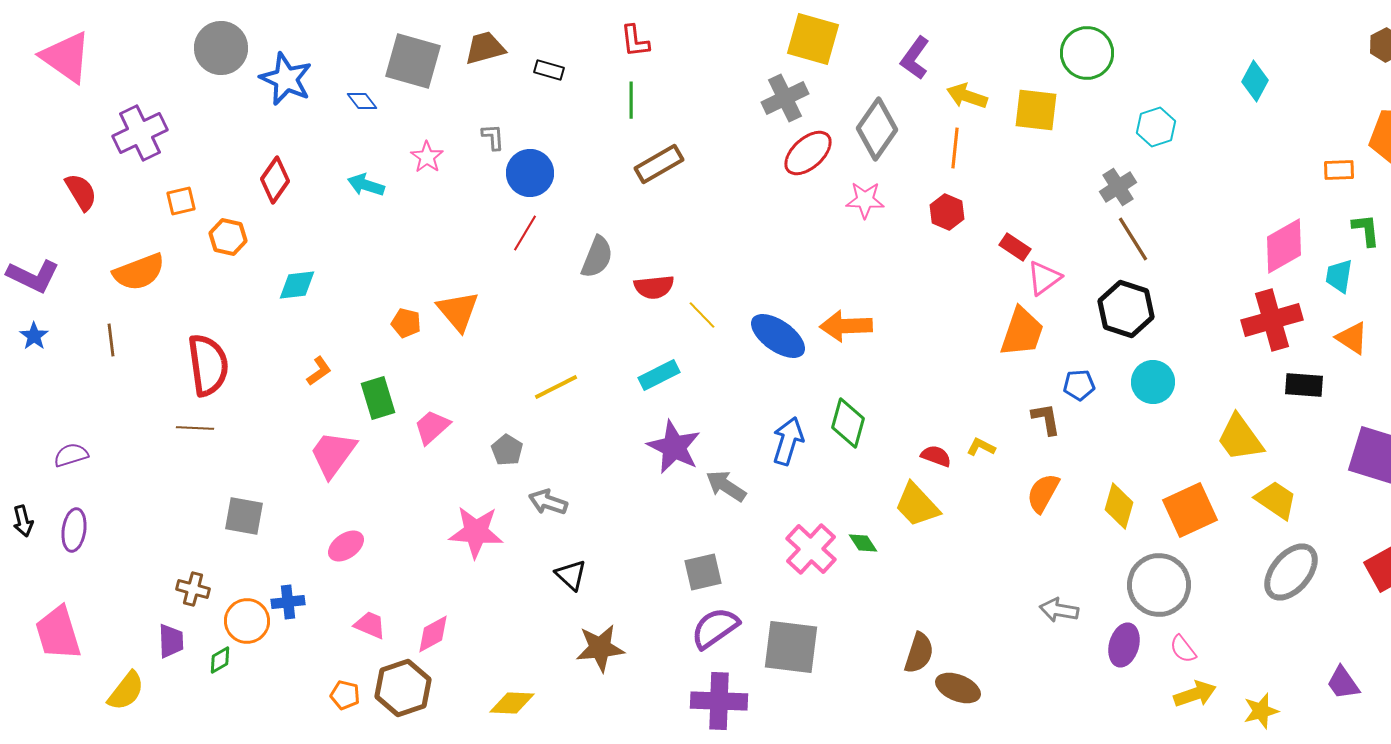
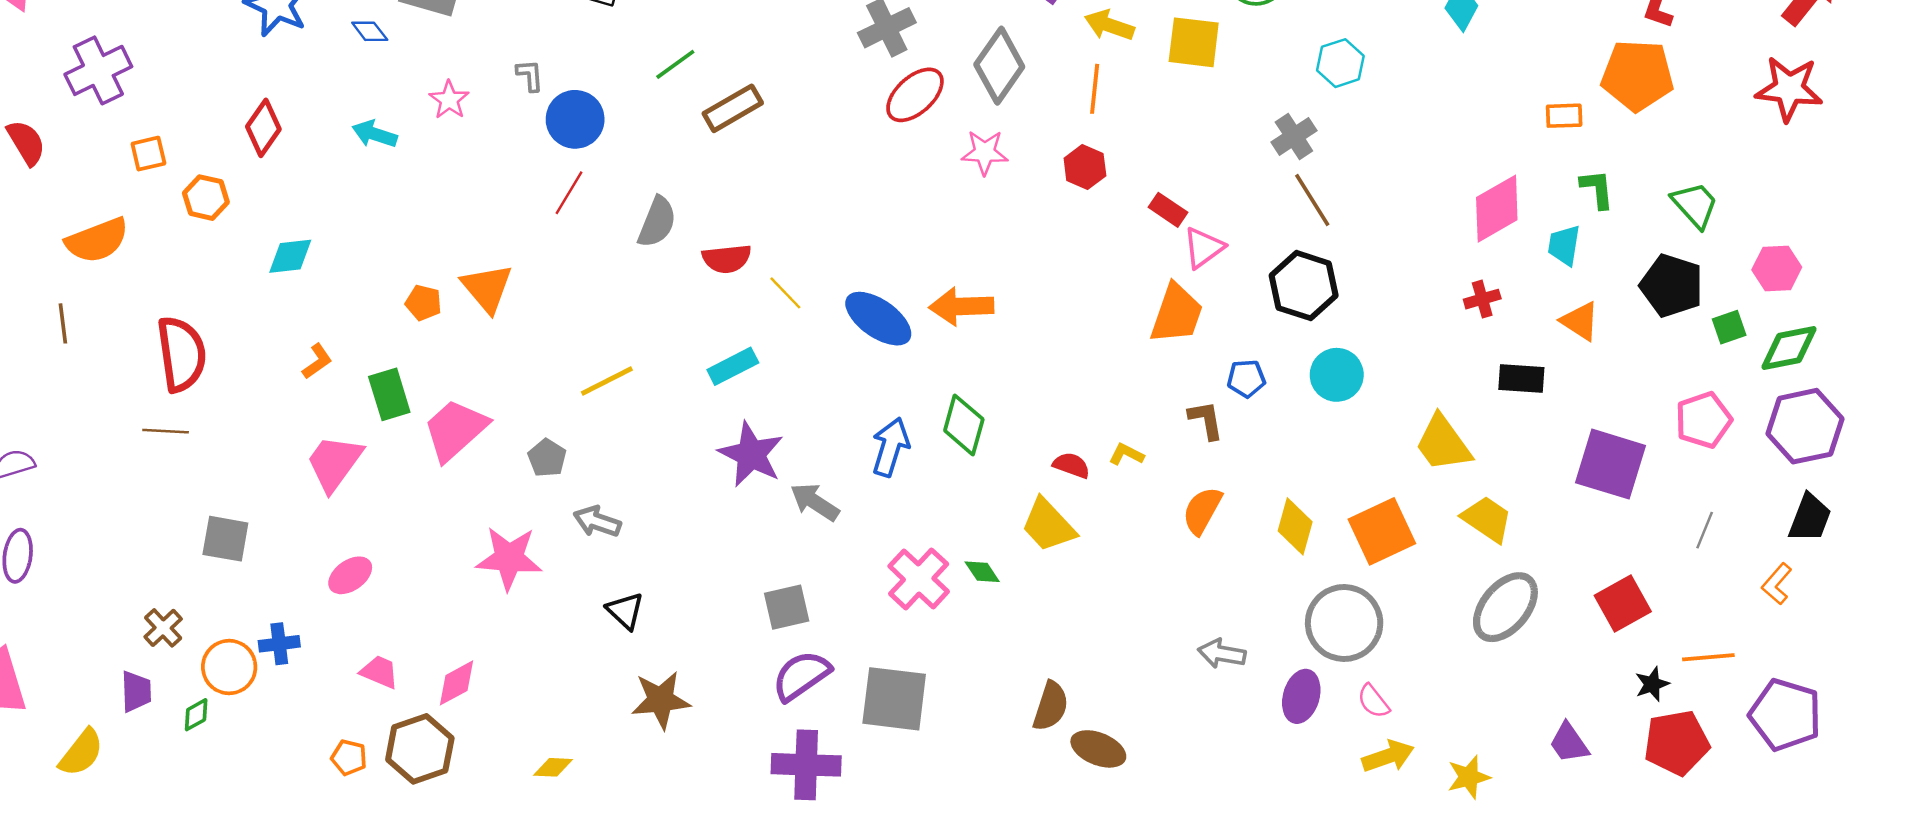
green line: (631, 100) -> (675, 64), moved, turned 54
red cross: (1272, 320) -> (1482, 299), size x0.5
pink trapezoid: (432, 427) -> (455, 430), size x1.5
brown cross: (193, 589) -> (163, 628), turned 32
yellow diamond: (512, 703) -> (553, 767), size x0.7

